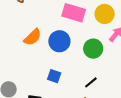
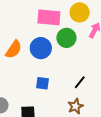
green circle: (93, 49) -> (66, 38), moved

